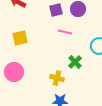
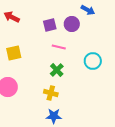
green cross: (75, 62) -> (57, 70), moved

